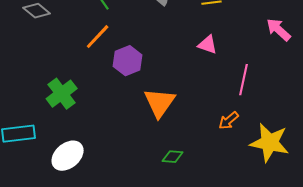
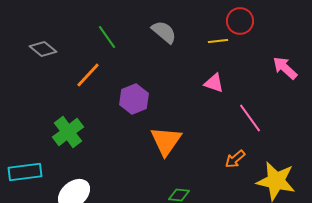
orange line: (98, 37) -> (88, 75), moved
pink line: (244, 80) -> (250, 118), turned -48

